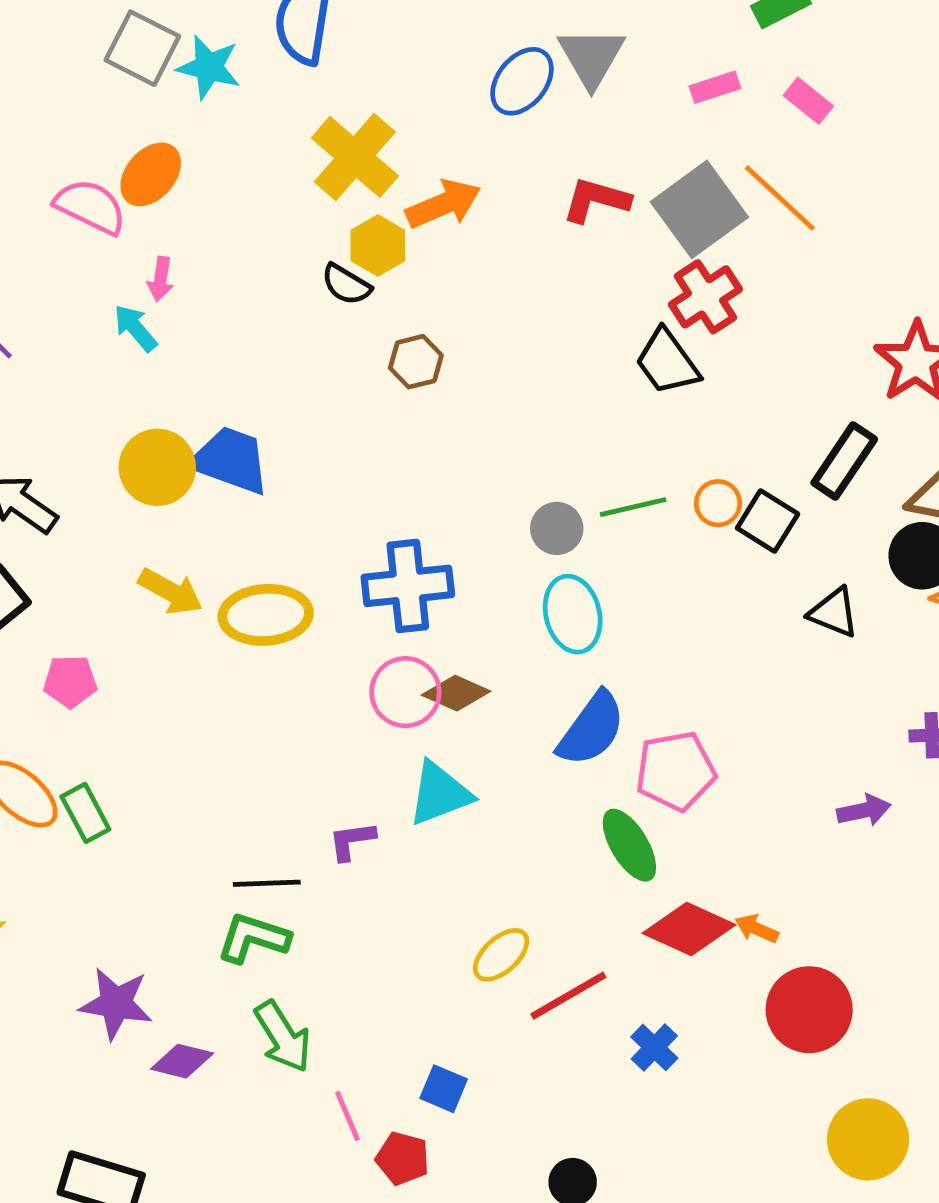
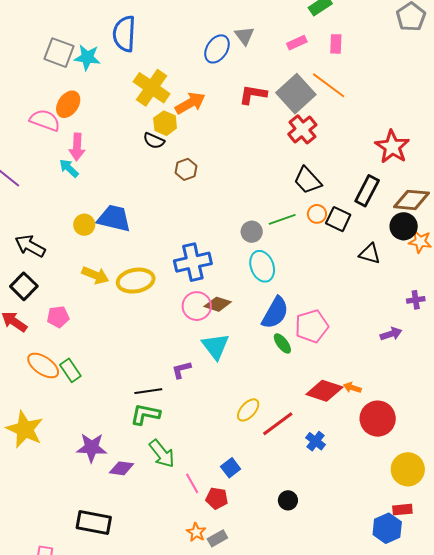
gray triangle: (591, 57) -> (244, 36), size x0.7
pink rectangle: (808, 101) -> (336, 44), turned 60
pink arrow: (160, 279) -> (77, 147), size x1.5
black trapezoid: (667, 362) -> (308, 180), moved
yellow circle: (157, 467) -> (84, 225), size x0.7
cyan triangle: (440, 794) -> (215, 346), turned -40
green ellipse: (629, 845) -> (282, 343), moved, size x0.7
blue square: (444, 1089) -> (231, 468), turned 36

